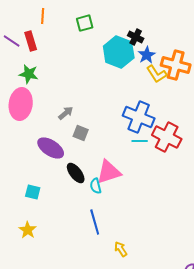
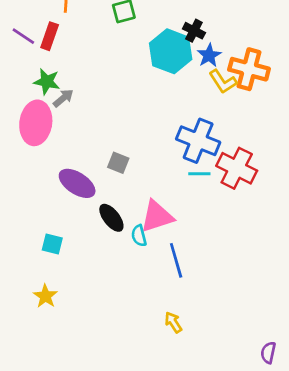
red rectangle: (31, 41) -> (50, 36), turned 36
gray arrow: (66, 113) -> (63, 98), moved
blue line: (95, 222) -> (176, 260), moved

